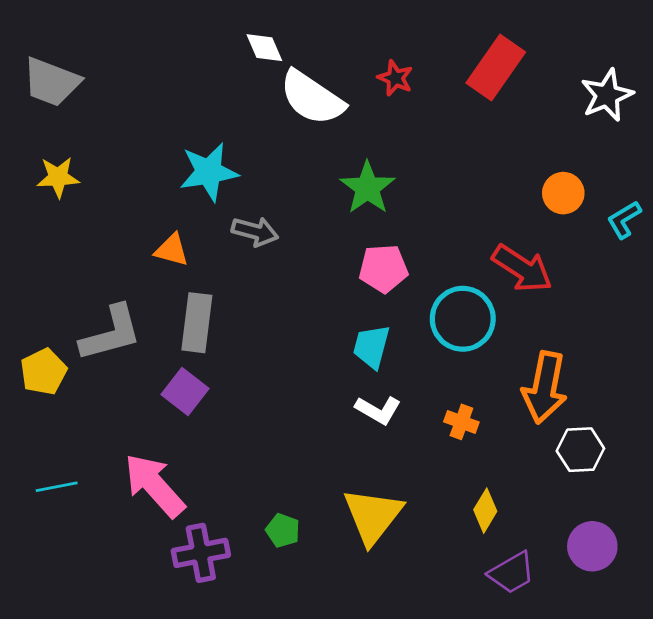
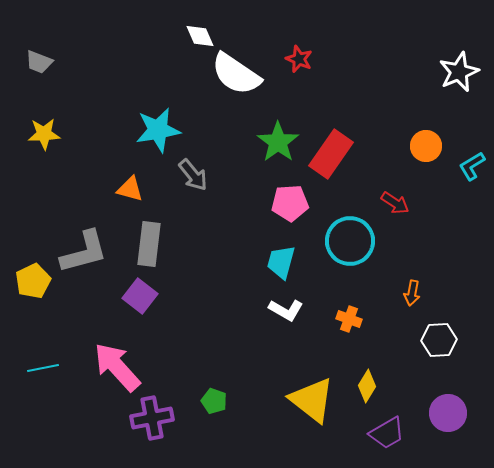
red rectangle: (496, 67) -> (331, 154), moved
gray trapezoid: (51, 82) -> (39, 62), size x0.6
gray arrow: (255, 231) -> (193, 175), turned 36
red arrow: (522, 268) -> (395, 203), size x0.6
orange arrow: (545, 388) -> (412, 293), size x0.5
yellow triangle: (373, 516) -> (312, 400), moved, turned -30

